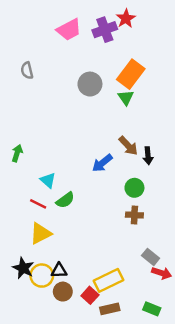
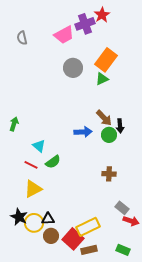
pink trapezoid: (69, 30) -> (64, 35), moved
gray semicircle: (27, 70) -> (22, 38), moved
green triangle: (126, 98) -> (102, 79), turned 40
blue arrow: (102, 163) -> (83, 132), turned -144
green circle: (134, 188) -> (109, 135), moved
red square: (90, 295) -> (73, 239), size x1.5

